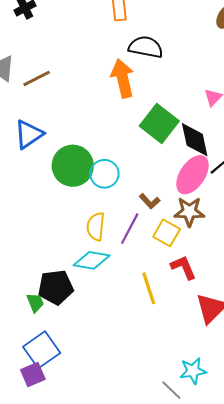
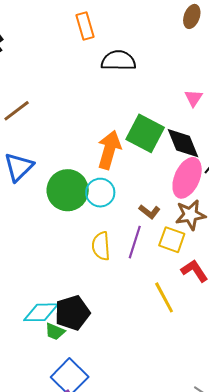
orange arrow: (123, 78) -> (109, 150), moved, turned 39
cyan diamond: (92, 260) -> (41, 312), moved
green trapezoid: (35, 303) -> (55, 332), turned 145

